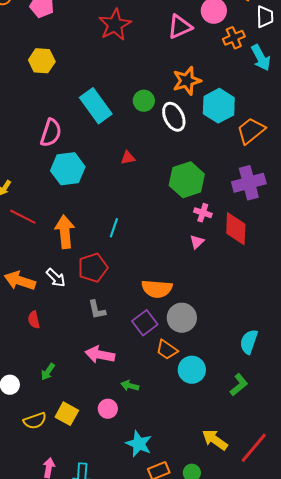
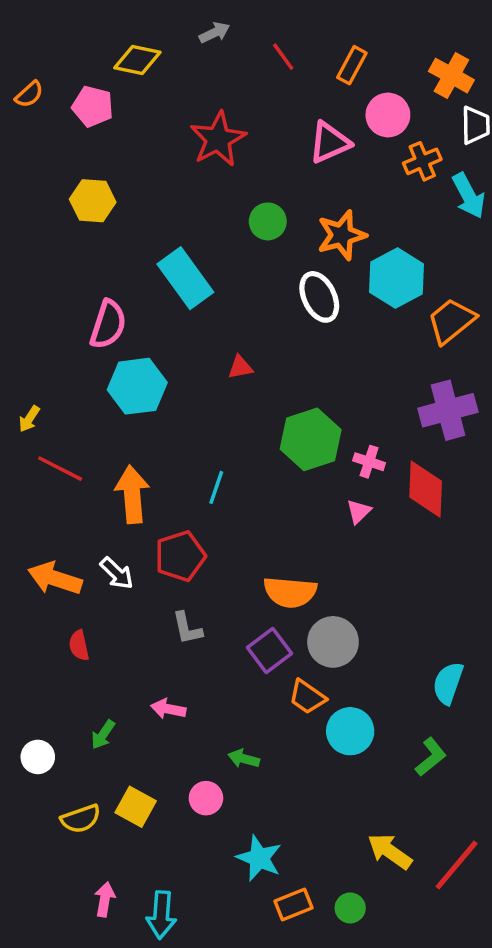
green circle: (144, 101) -> (268, 221), moved
green hexagon: (187, 180) -> (311, 439), moved
pink arrow: (100, 355) -> (168, 709), moved, size x0.7

